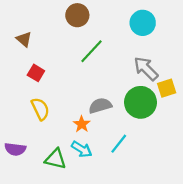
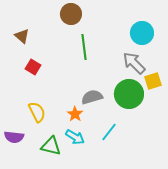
cyan circle: (143, 23) -> (142, 33), moved
green line: (91, 51) -> (84, 47), turned -50
yellow semicircle: (40, 109) -> (37, 112), moved

